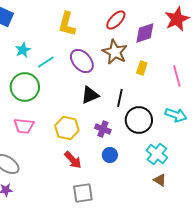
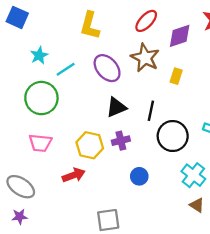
purple cross: (103, 129) -> (121, 141), moved, turned -35
red arrow: (73, 160) -> (74, 175), moved, turned -66

